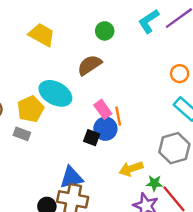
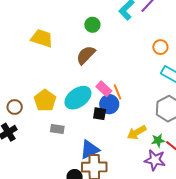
cyan ellipse: (55, 93) -> (78, 98), moved, turned -52
gray rectangle: (22, 134) -> (57, 129), moved

